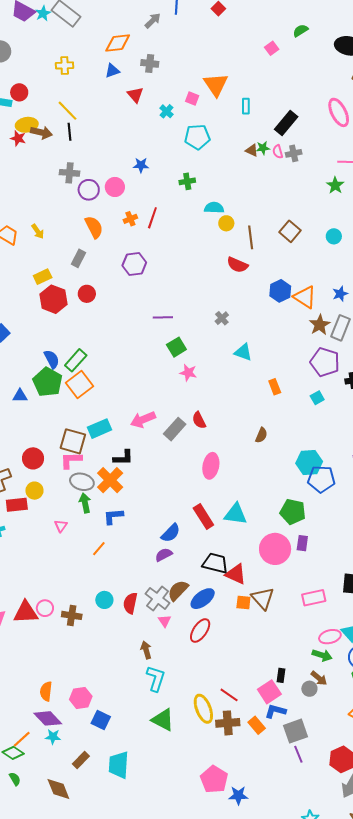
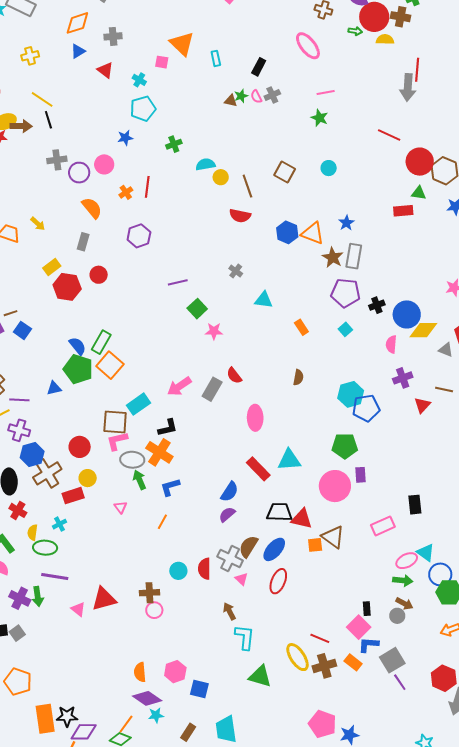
black rectangle: (286, 123) -> (259, 67), size x0.7
cyan pentagon: (197, 137) -> (143, 109), moved
pink circle: (45, 608) -> (154, 610), moved

